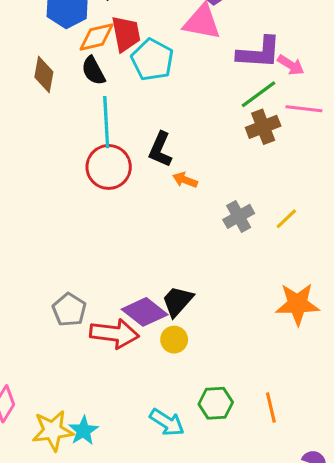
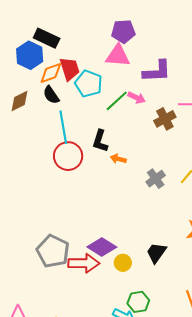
pink arrow: (291, 65) -> (136, 98), moved
brown diamond: (44, 74) -> (19, 101), turned 60
green line: (258, 94) -> (117, 101), moved
black trapezoid: (178, 301) -> (156, 253), moved
gray pentagon: (69, 310) -> (53, 251), size x1.5
green hexagon: (216, 403) -> (138, 302), moved

